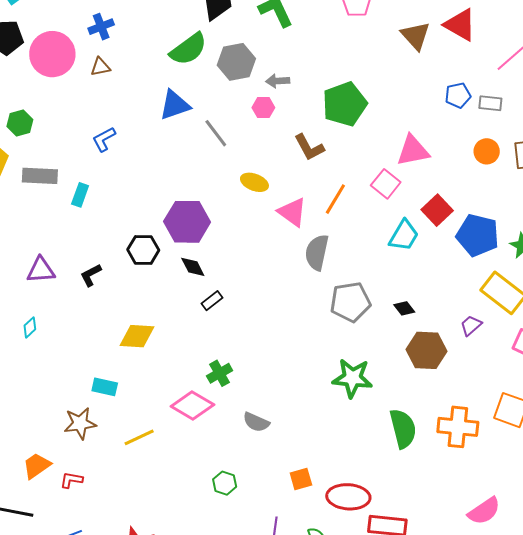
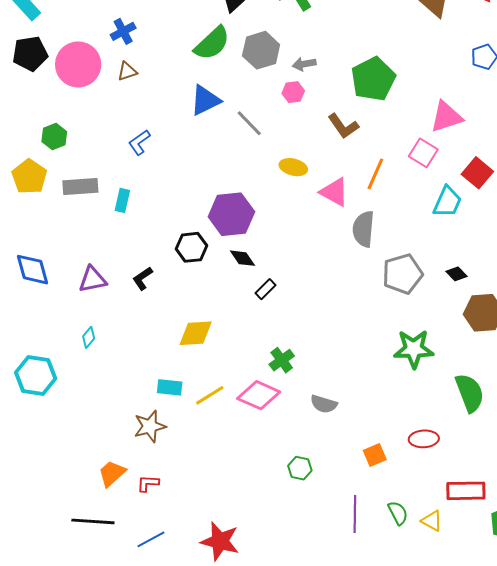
yellow line: (139, 437) -> (210, 395), moved
red ellipse: (348, 497) -> (424, 439), moved, size x0.7

